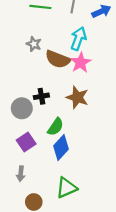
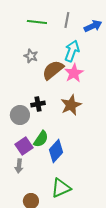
brown semicircle: (58, 59) -> (53, 70), turned 120
brown star: (77, 97) -> (71, 105), turned 30
green semicircle: (56, 127) -> (41, 139), moved
gray arrow: (21, 174) -> (19, 166), moved

